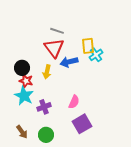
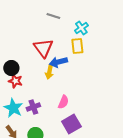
gray line: (57, 31) -> (53, 16), moved
cyan cross: (96, 55) -> (81, 28), moved
yellow arrow: (47, 72) -> (49, 72), moved
cyan star: (24, 96) -> (13, 108), moved

